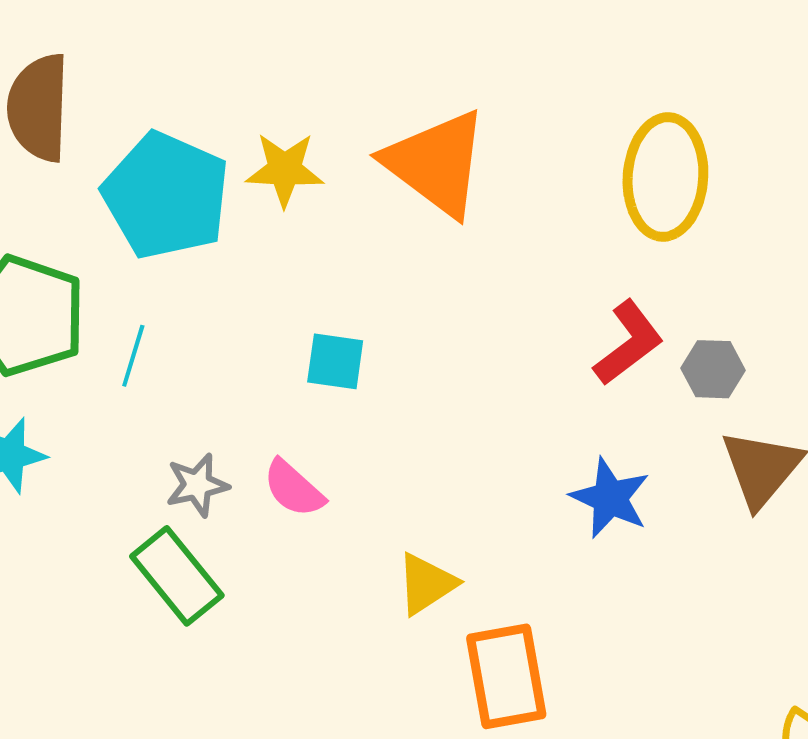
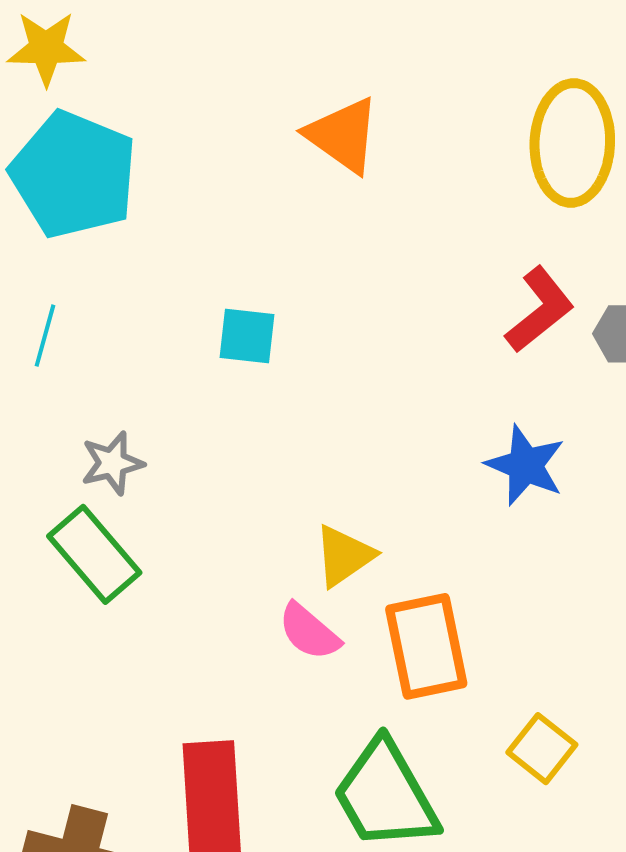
orange triangle: (436, 163) -> (343, 135), size x0.7
yellow star: (285, 170) -> (46, 48), moved
pink semicircle: (294, 488) -> (309, 632), moved

